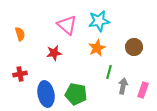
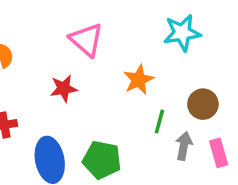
cyan star: (99, 21) -> (182, 33), moved
brown circle: (134, 47) -> (203, 104), moved
pink rectangle: (143, 90) -> (219, 153), turned -35

